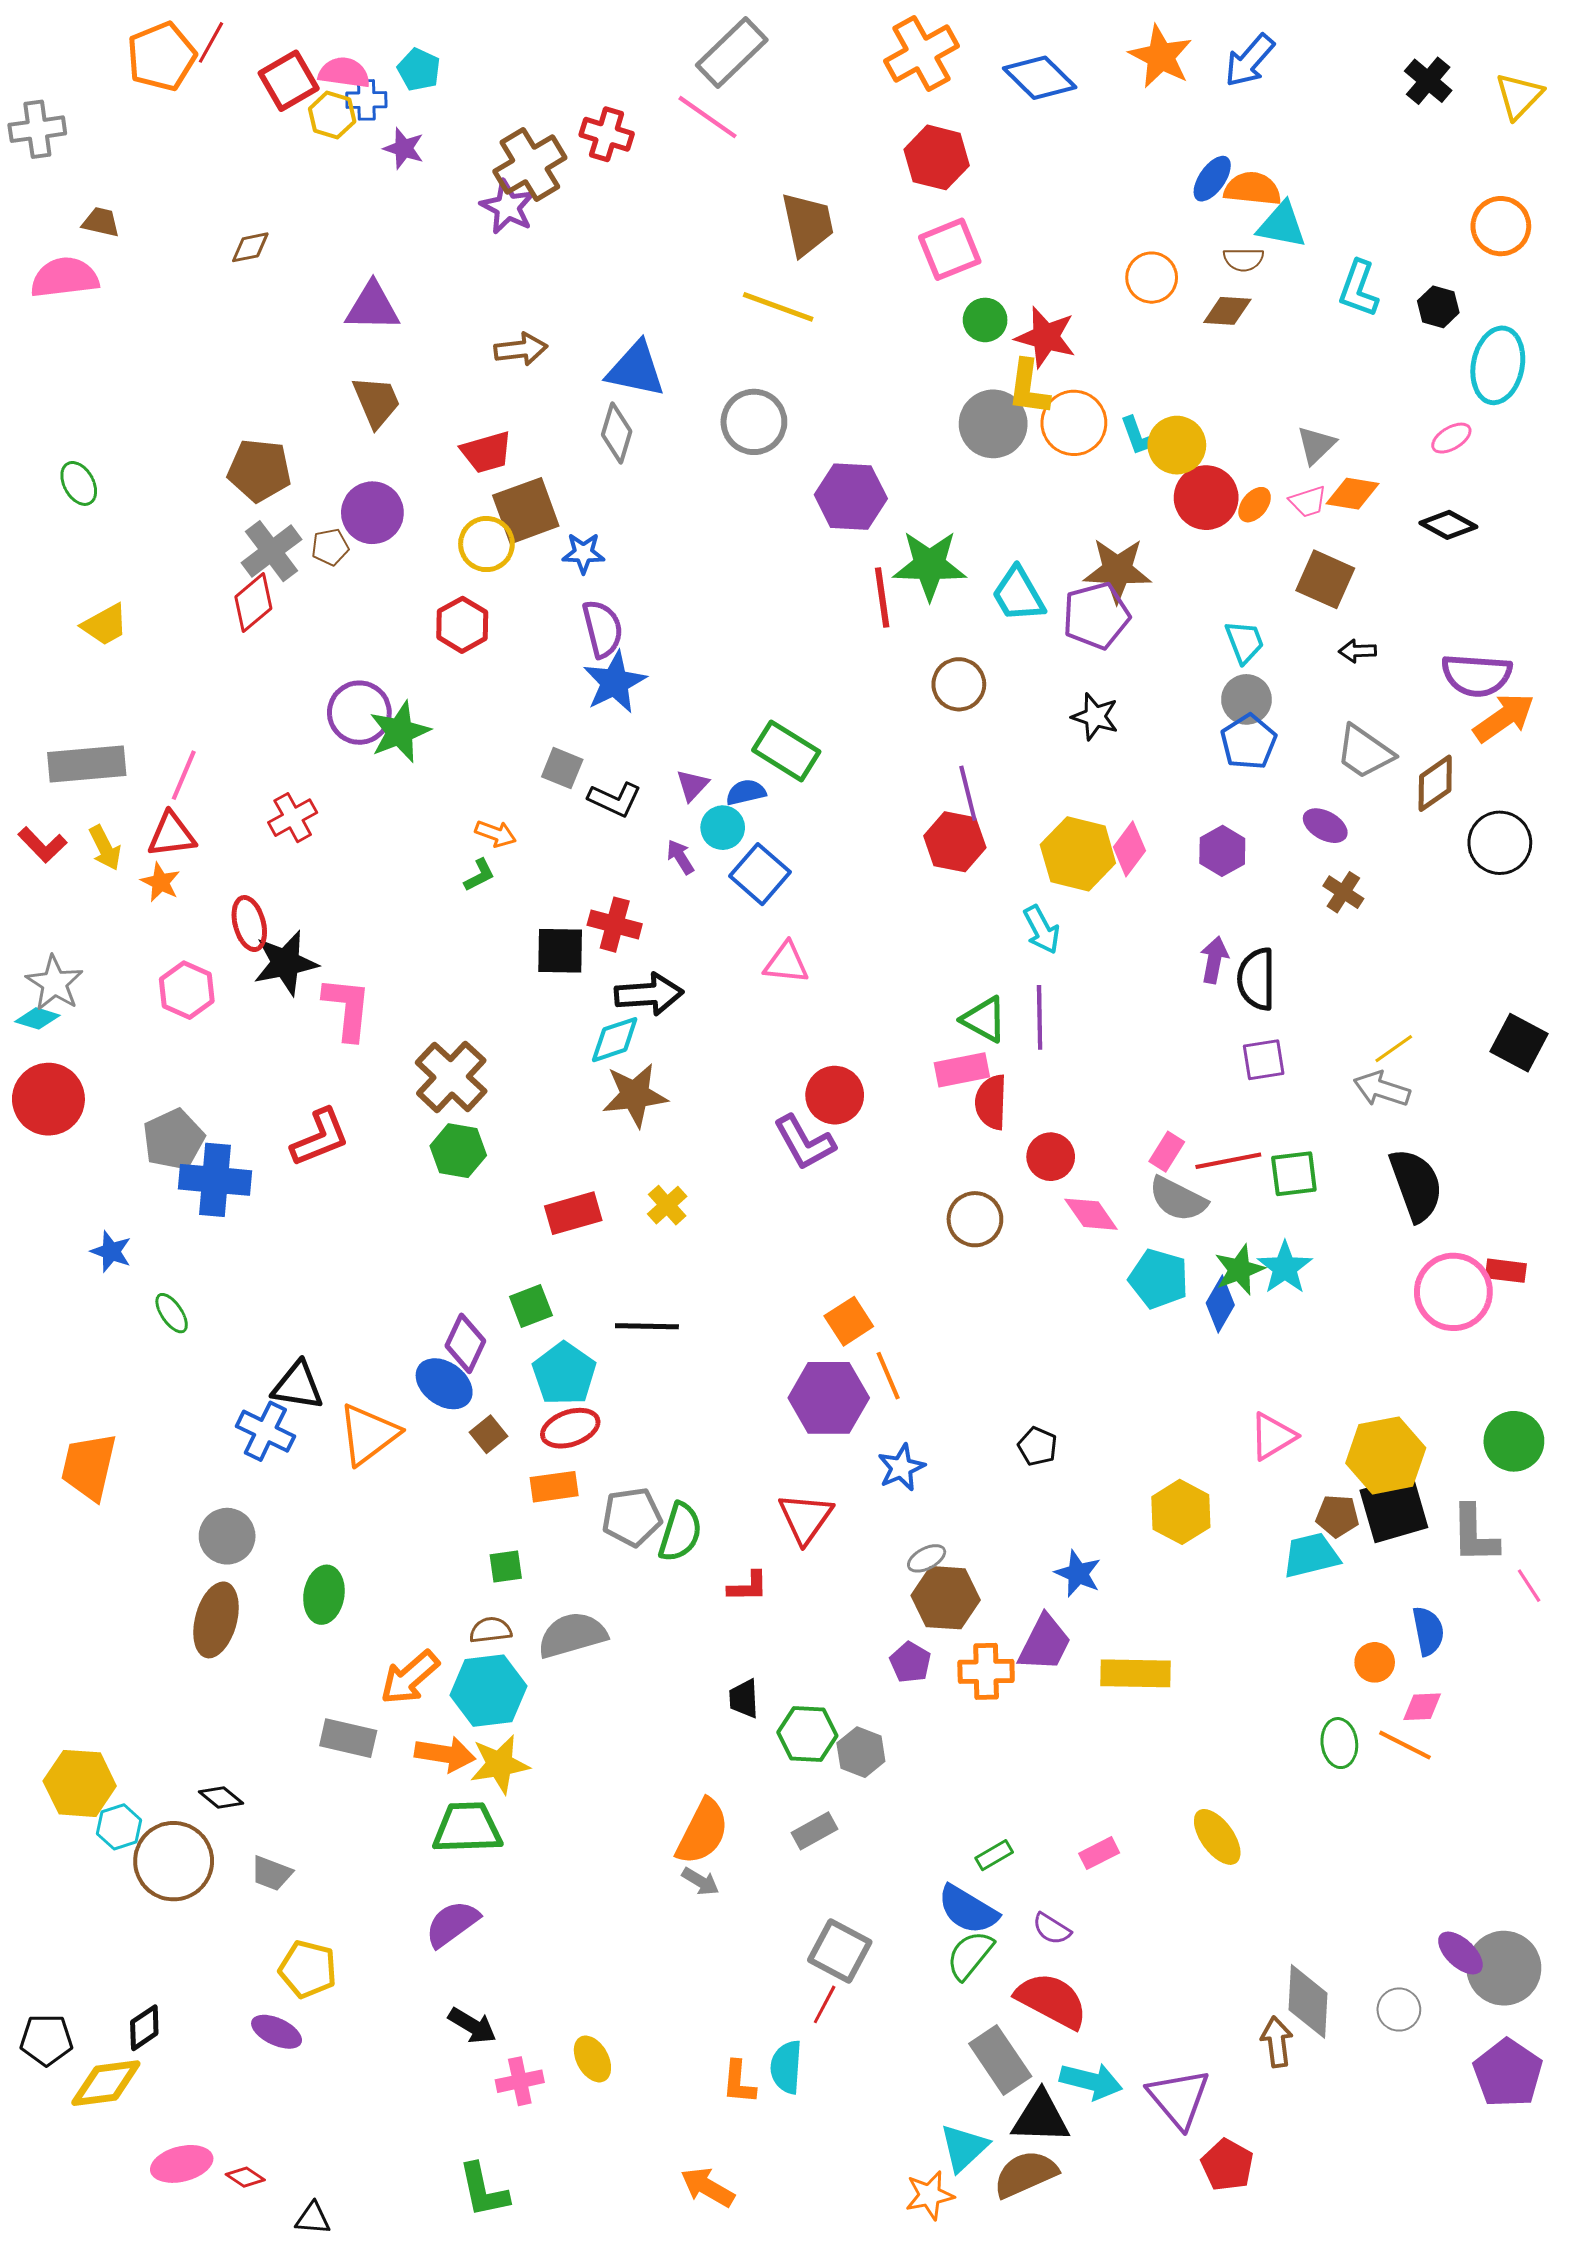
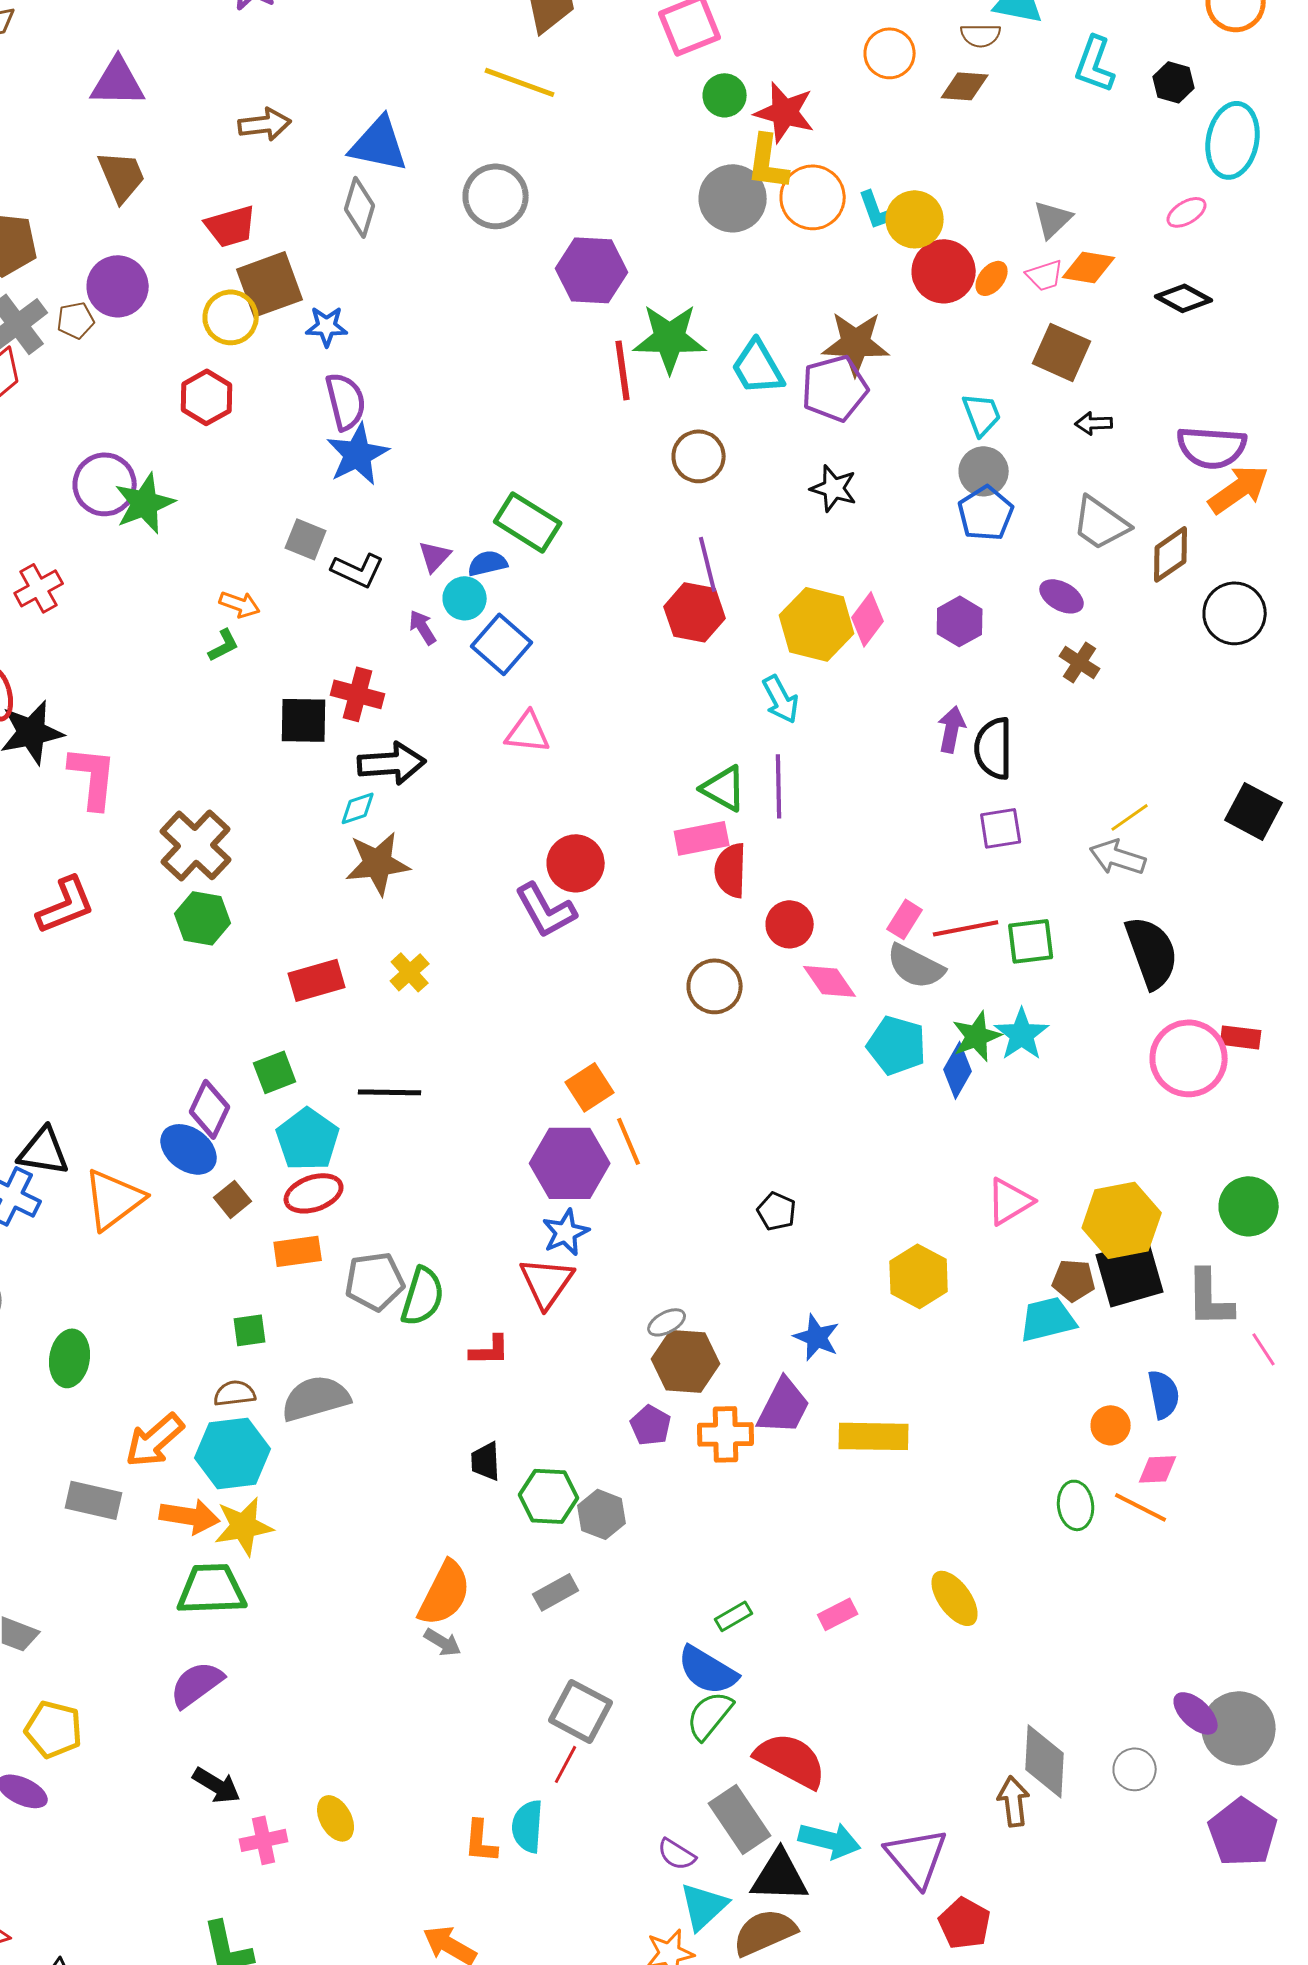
cyan diamond: (615, 1040) -> (358, 808), size x0.7
blue star: (901, 1468) -> (566, 1232), moved
purple semicircle: (1052, 1929) -> (677, 1854), moved

